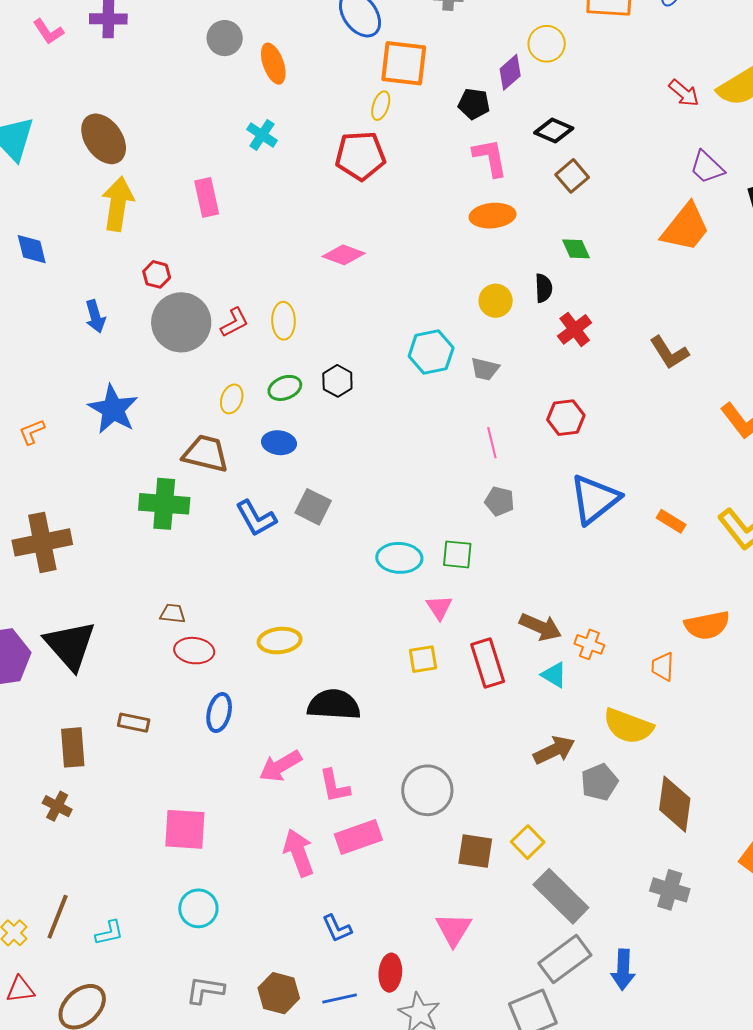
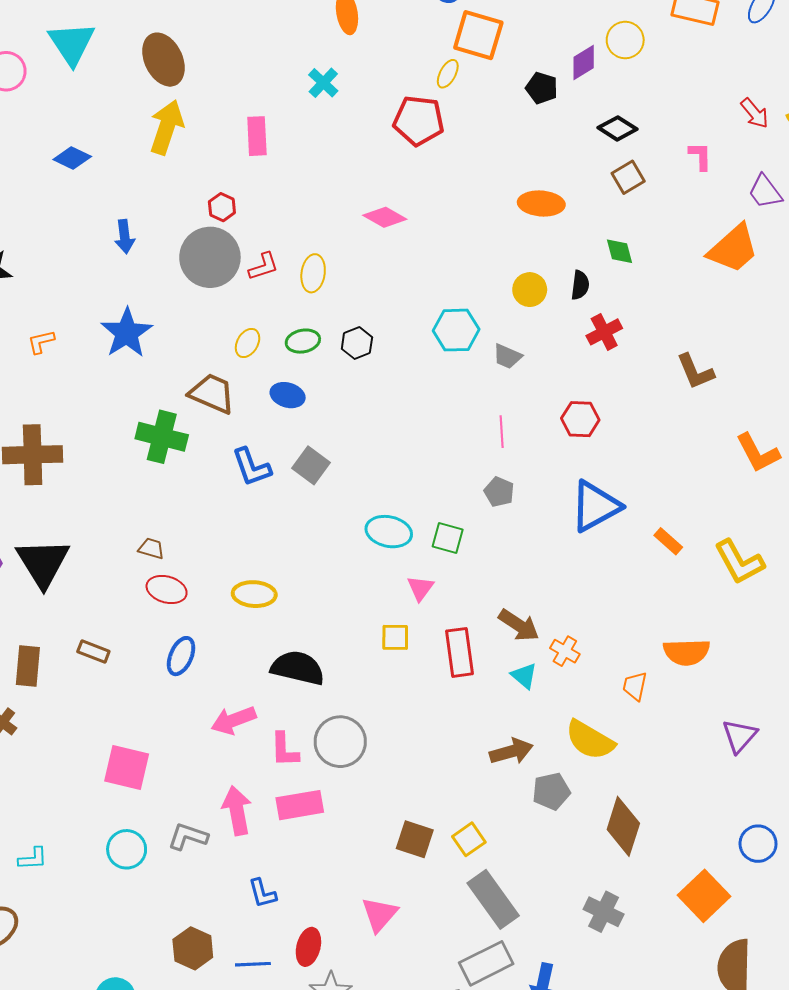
pink L-shape: (490, 158) -> (700, 156), moved, size x0.7
blue diamond: (32, 249) -> (72, 158), turned -60
red hexagon: (157, 274) -> (222, 207), moved
gray circle: (427, 790) -> (340, 742), moved
gray L-shape: (205, 990) -> (188, 837), moved

